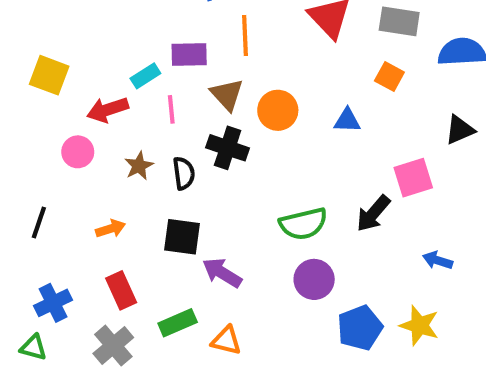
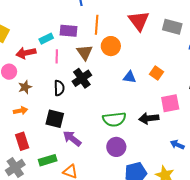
orange square: (389, 76) -> (156, 73), moved
orange circle: (278, 110) -> (111, 46), moved
blue triangle: (347, 120) -> (130, 77), moved
black cross: (228, 148) -> (82, 78), turned 30
brown star: (139, 166) -> (25, 87), moved
black arrow: (373, 213) -> (149, 118), turned 36

